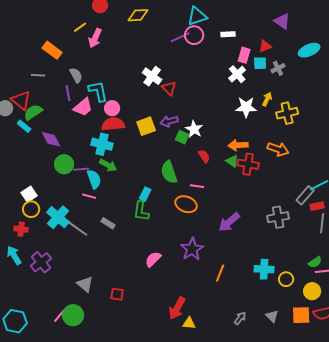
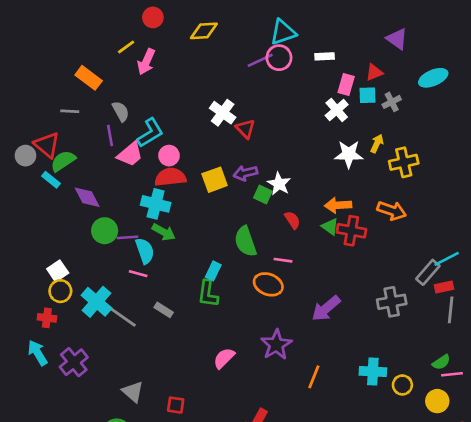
cyan L-shape: (98, 91) -> (150, 133), turned 70

